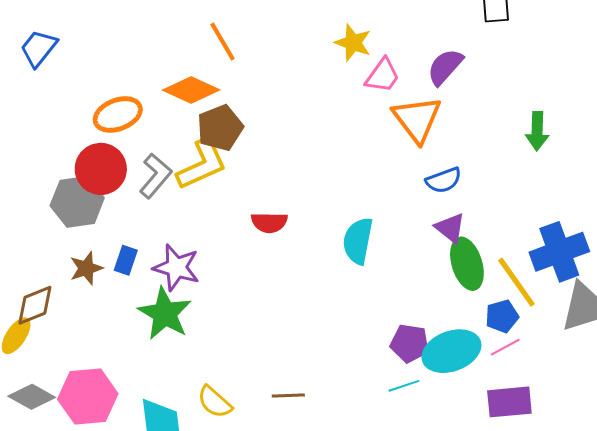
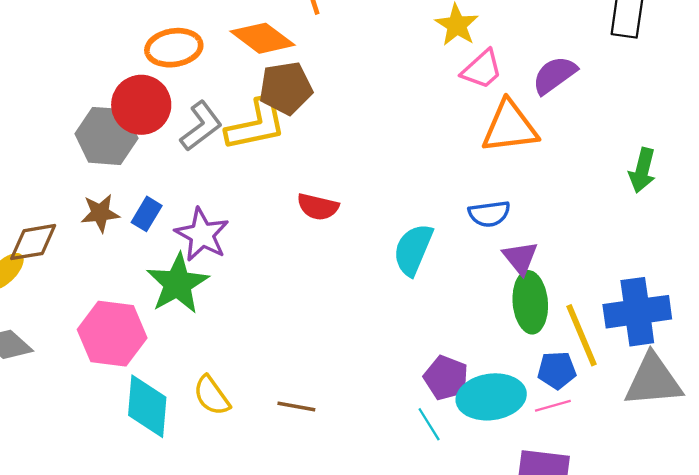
orange triangle: (417, 119) -> (510, 127), turned 48
blue semicircle: (444, 180) -> (489, 214), moved
cyan line: (404, 386) -> (429, 424), turned 64
pink hexagon: (88, 397) -> (112, 334), moved

